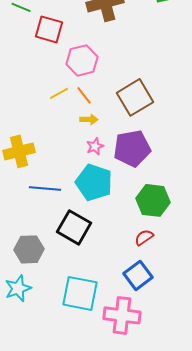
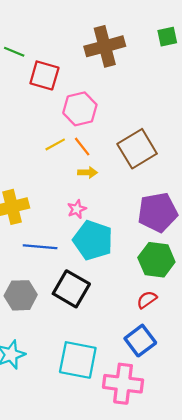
pink star: (95, 146) -> (77, 209), moved
purple pentagon: (132, 148) -> (158, 212), moved
gray hexagon: (29, 249) -> (21, 295), moved

